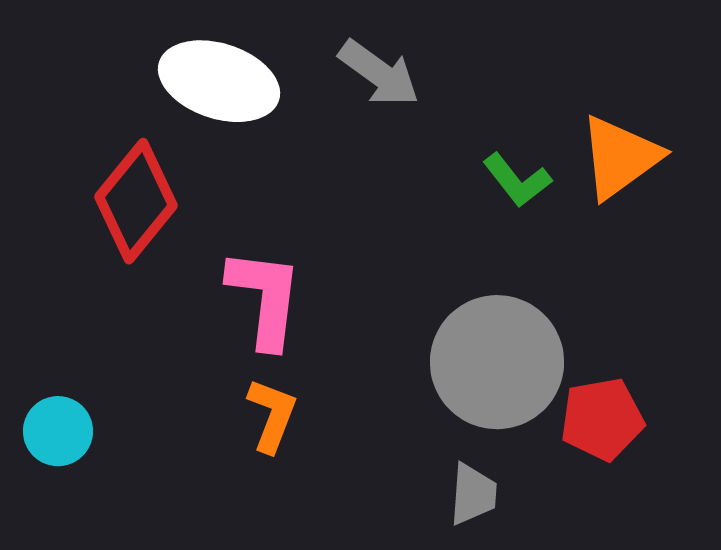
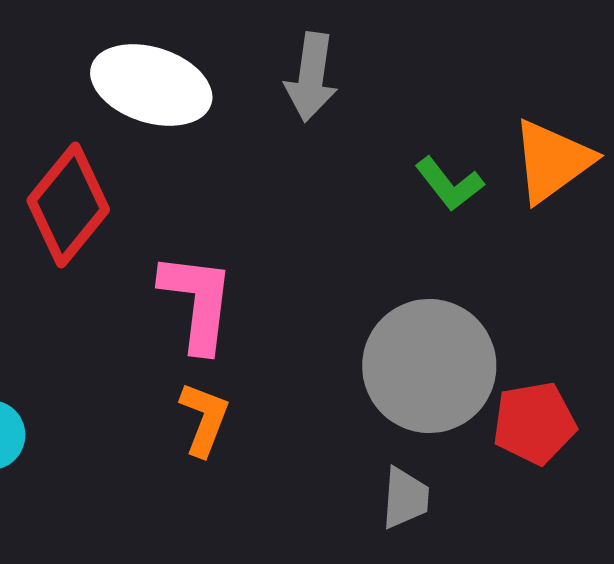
gray arrow: (379, 73) -> (311, 77), turned 62

